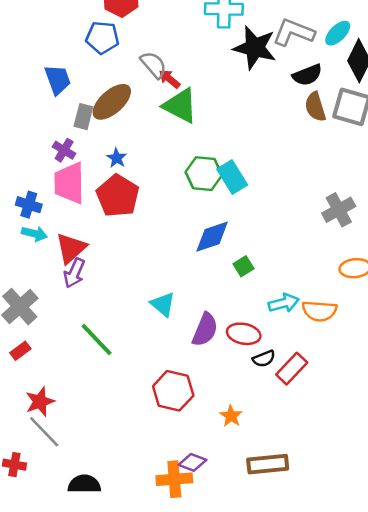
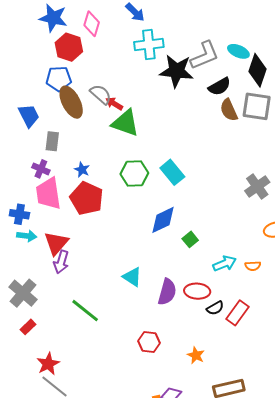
gray L-shape: (294, 32) -> (205, 55), turned 144
cyan ellipse: (338, 33) -> (238, 51), turned 75
brown ellipse: (112, 102) -> (71, 102), moved, turned -68
green hexagon: (204, 174) -> (134, 174), moved
orange semicircle: (319, 311) -> (253, 266), size x0.6
red hexagon: (173, 391) -> (149, 342), size x0.7

